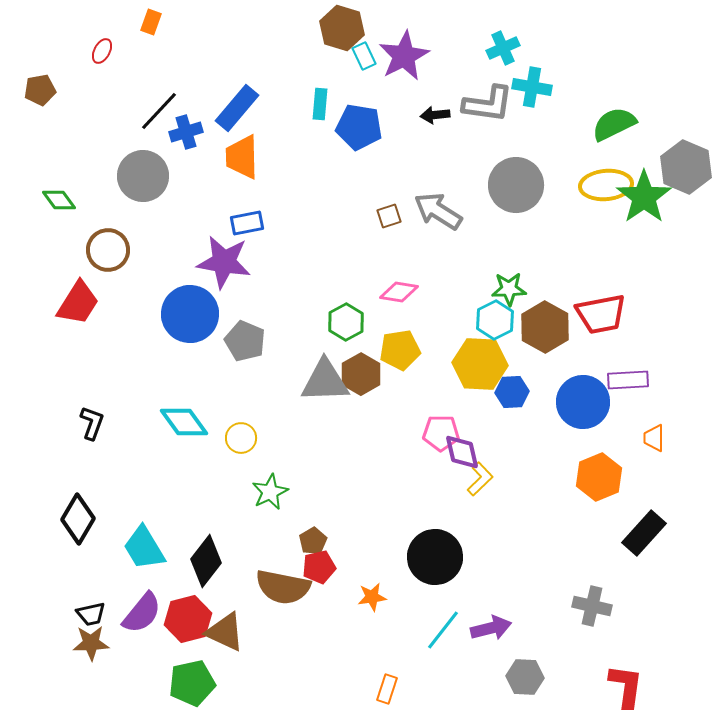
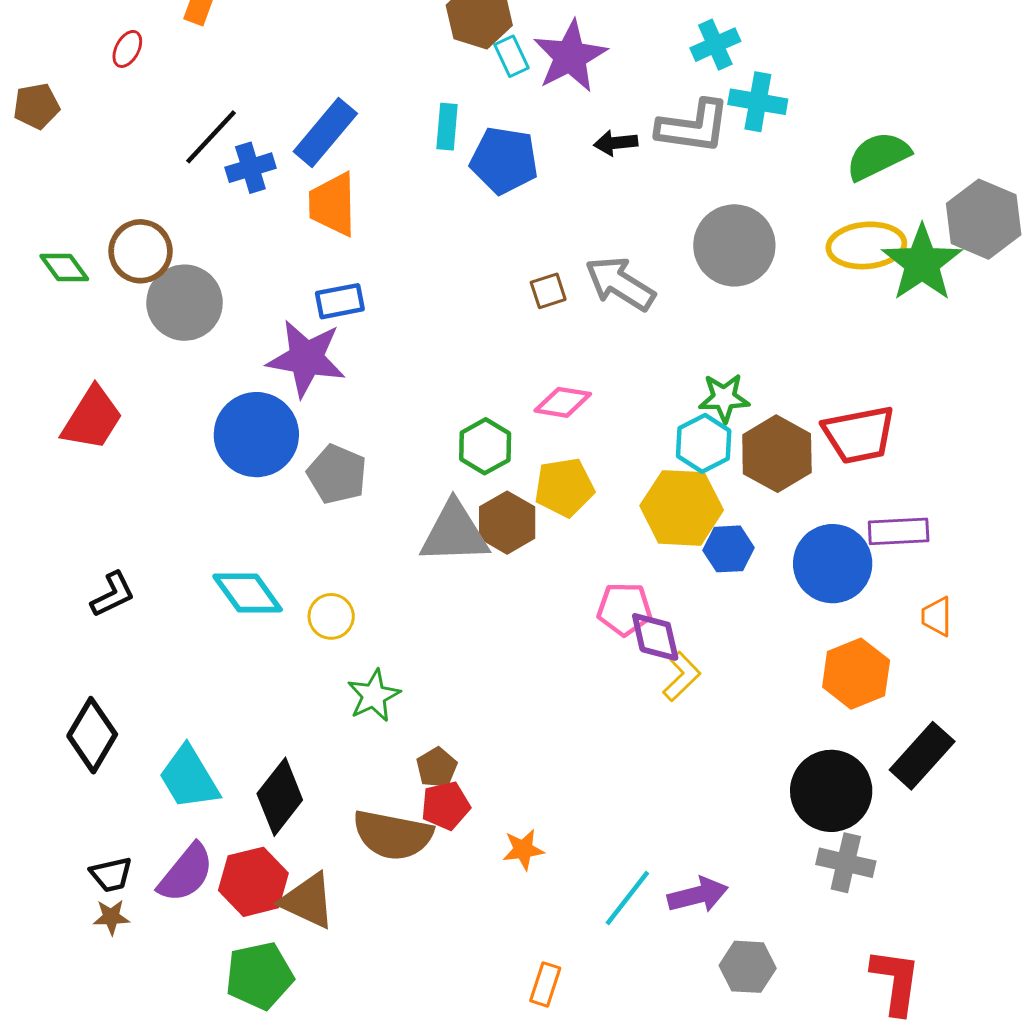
gray circle: (143, 176) -> (185, 303), moved
brown circle: (108, 250) -> (141, 251), moved
black L-shape: (92, 423) -> (113, 594), turned 44
black circle: (435, 557) -> (831, 791), moved
brown star: (91, 643) -> (111, 917), size x0.7

